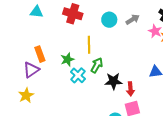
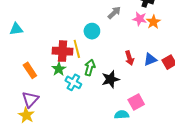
red cross: (73, 14) -> (63, 51), moved
cyan circle: (109, 20) -> (92, 31), moved
purple triangle: (31, 70) -> (30, 99), moved
red arrow: (130, 89) -> (129, 58), moved

